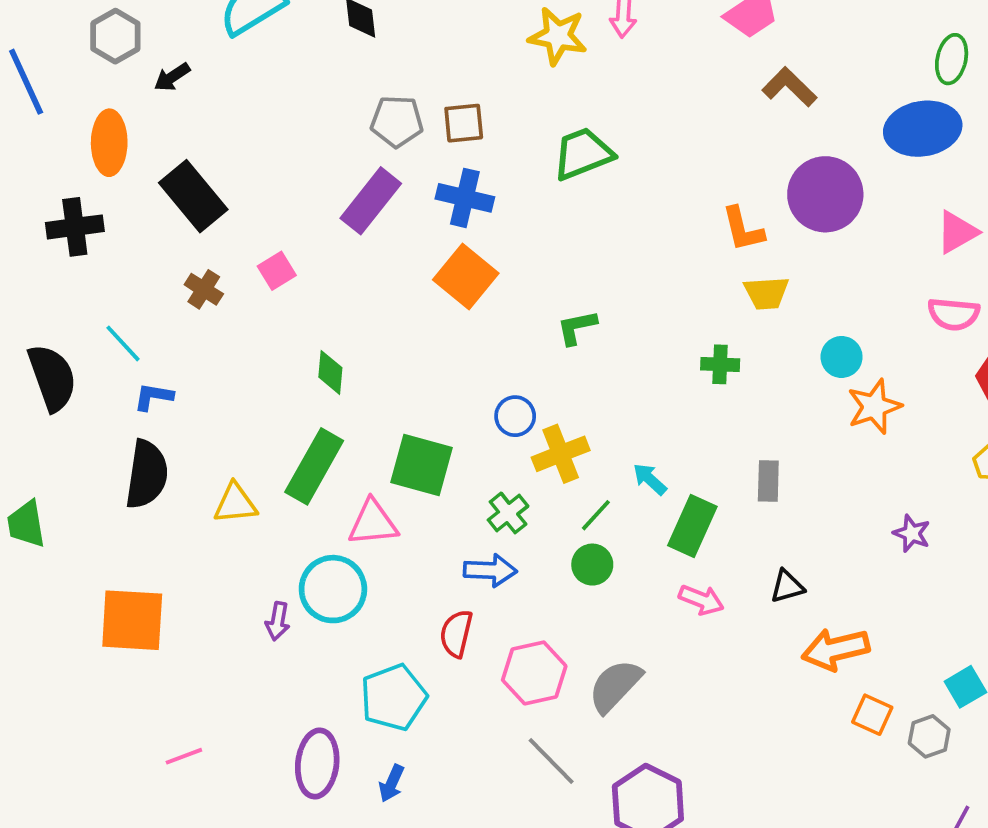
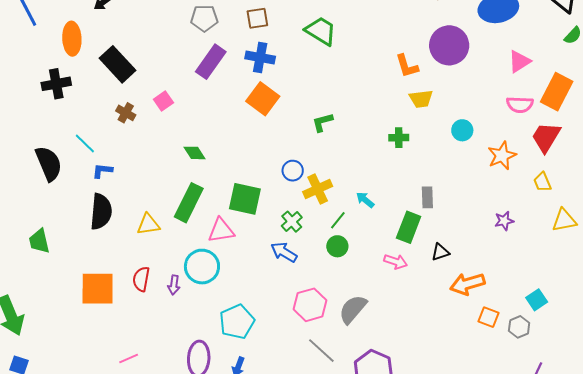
gray pentagon: (397, 121) -> (204, 18), moved
green trapezoid: (583, 154) -> (321, 31), turned 56
green diamond: (330, 372) -> (195, 153), turned -35
orange star: (874, 407) -> (502, 156), moved
green rectangle: (692, 526) -> (409, 227), moved
purple star: (912, 533) -> (504, 221), turned -30
blue arrow: (490, 570) -> (284, 252), turned -148
red semicircle: (456, 634) -> (141, 279), moved

